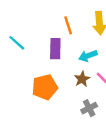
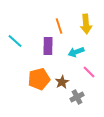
brown star: (82, 79) -> (62, 82), moved

